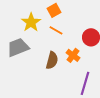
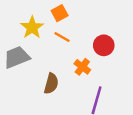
brown semicircle: (52, 60) -> (51, 84), moved

